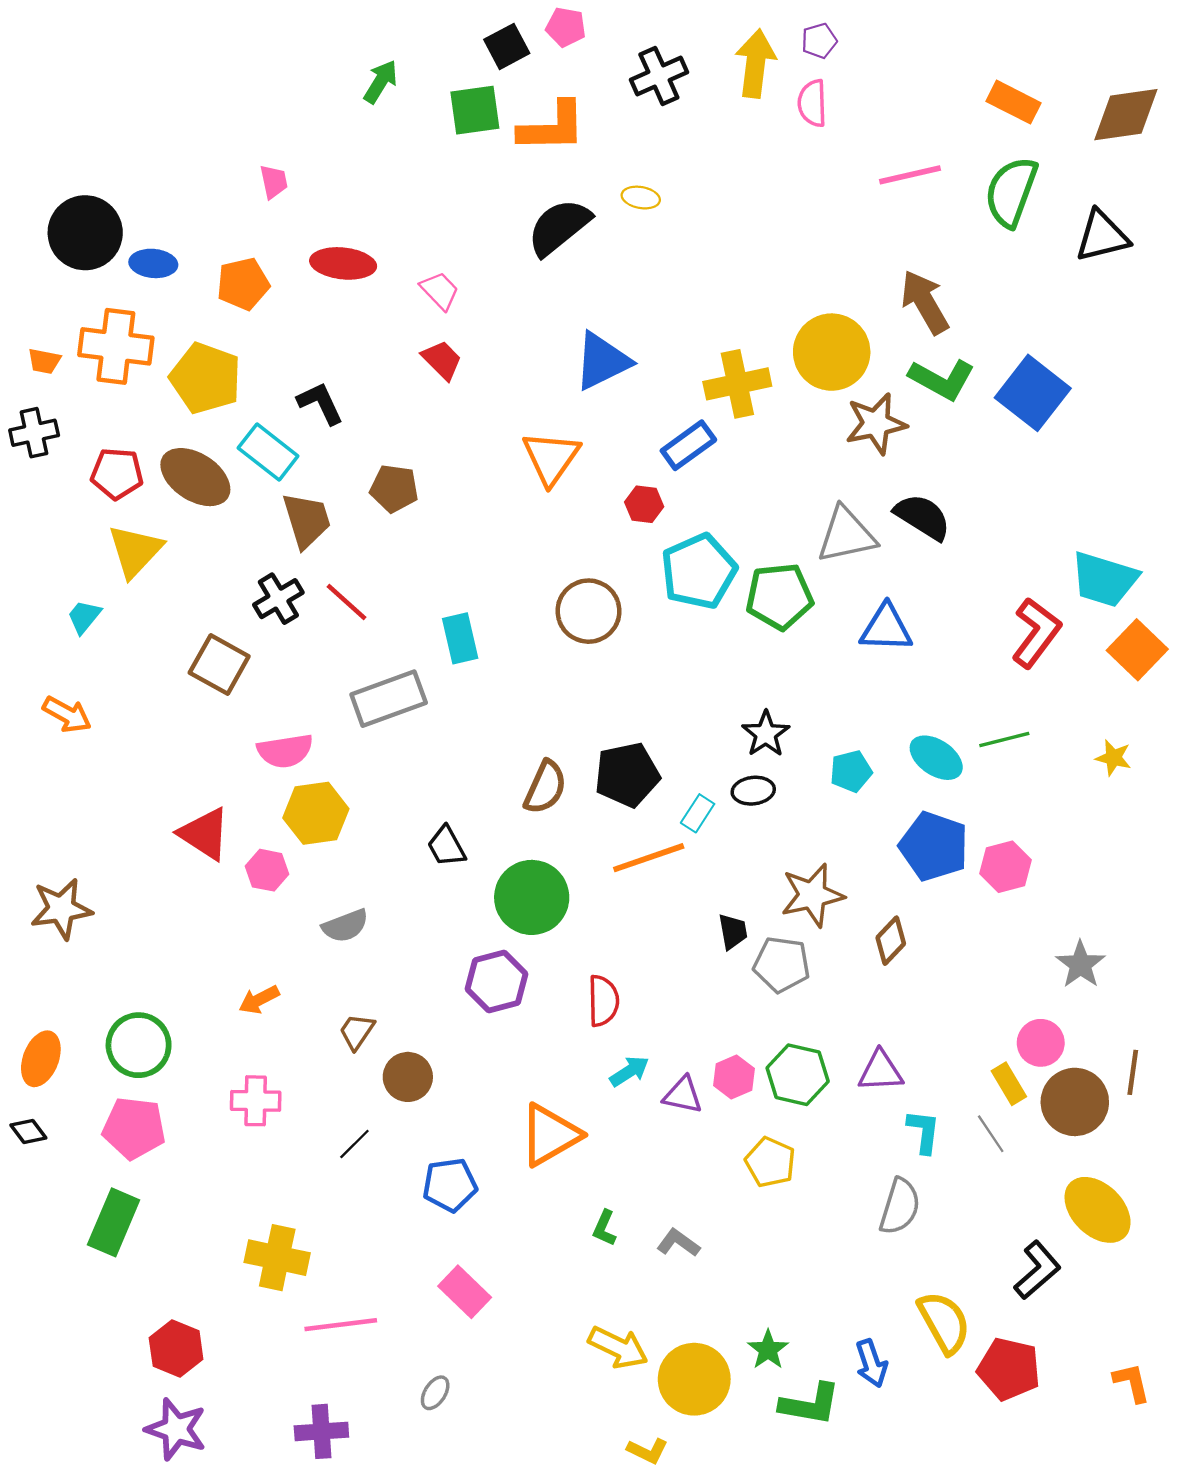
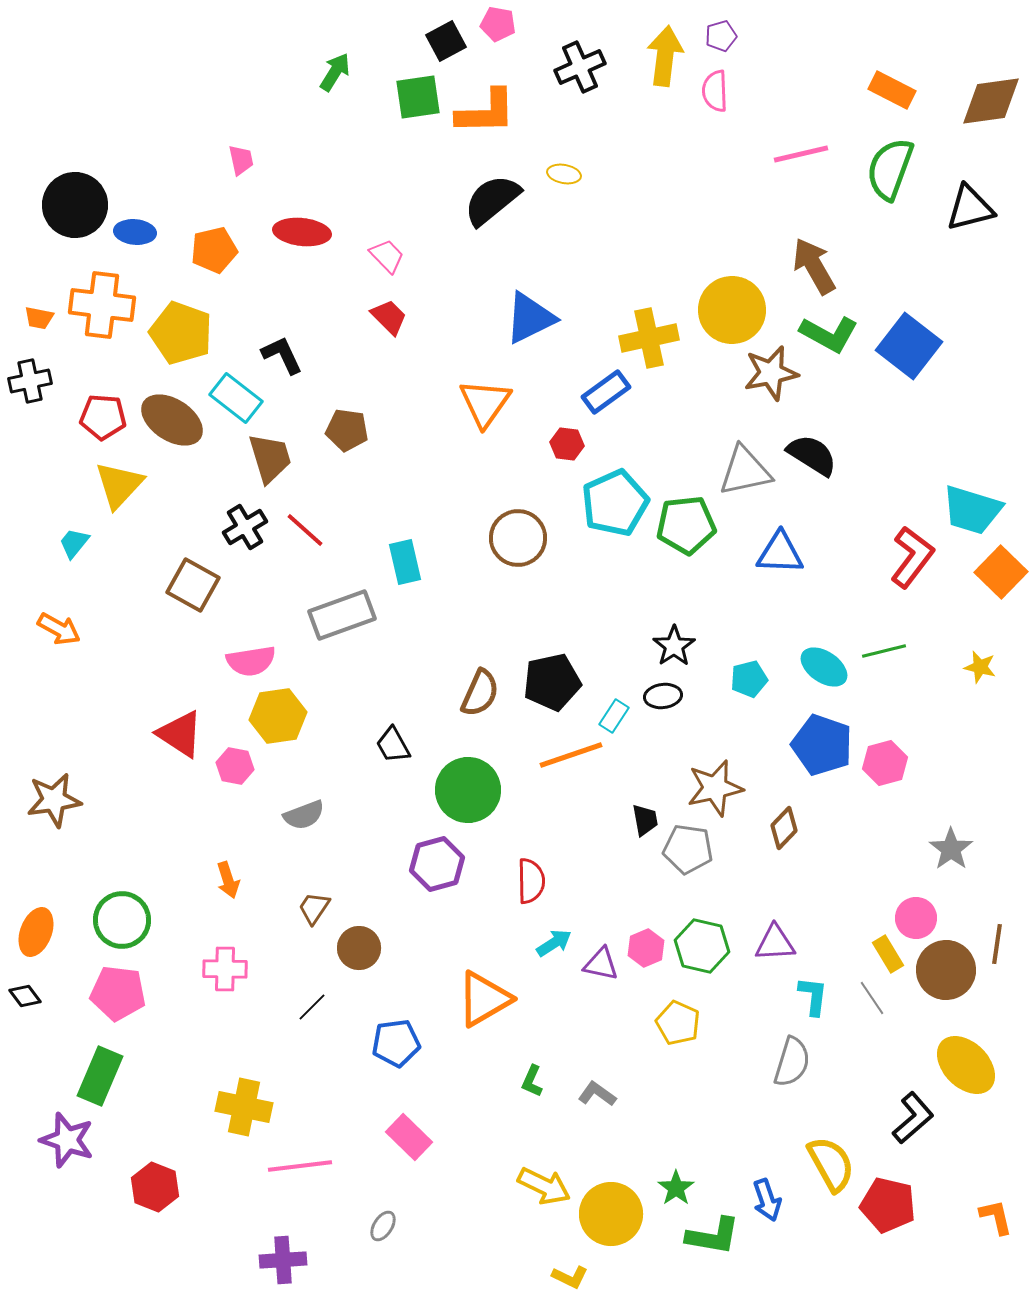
orange arrow: (259, 1000) -> (228, 880), turned -81
purple star: (176, 1429) -> (67, 1140), moved

